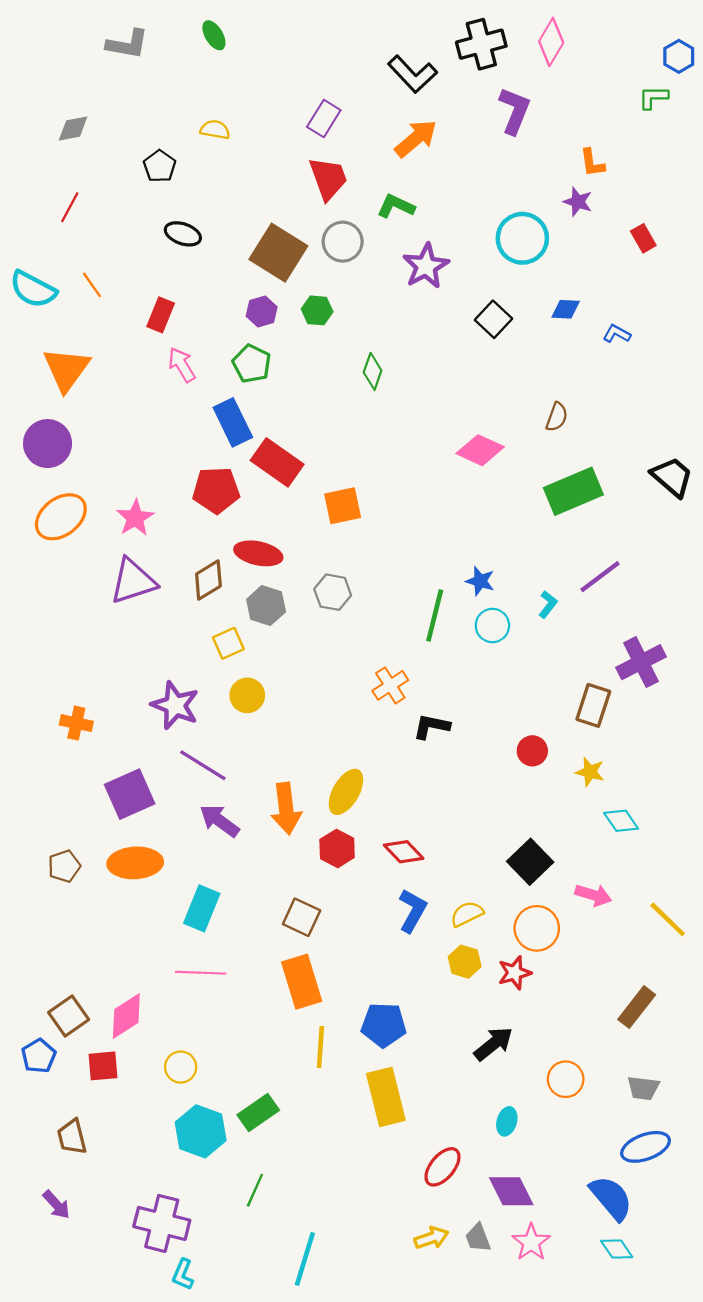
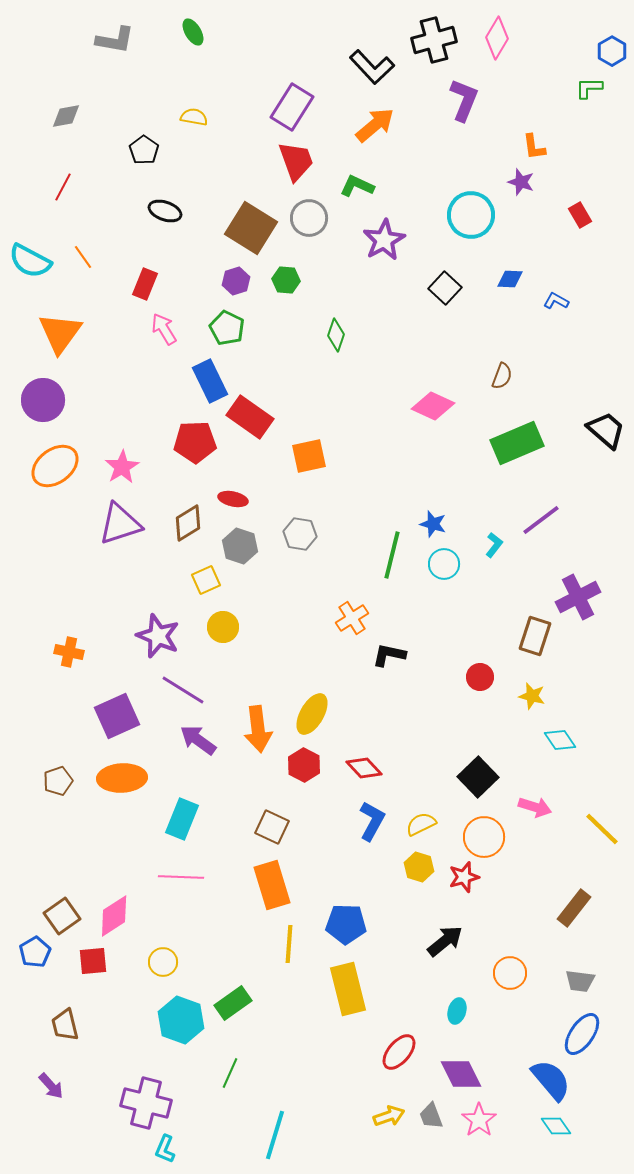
purple rectangle: (324, 118) -> (292, 107), size x1.4
red ellipse: (258, 553) -> (233, 499), size x0.7
blue ellipse: (645, 1147) -> (582, 1034), turned -36

